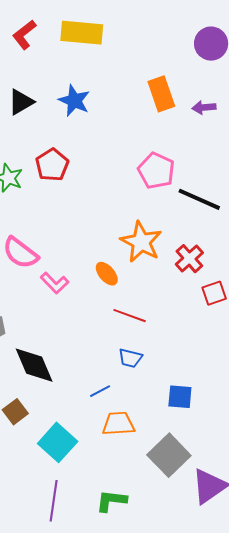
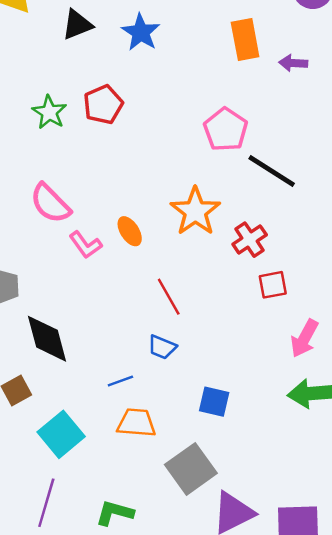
orange ellipse: (107, 274) -> (130, 231), moved
red line: (130, 316) -> (169, 297), turned 32

